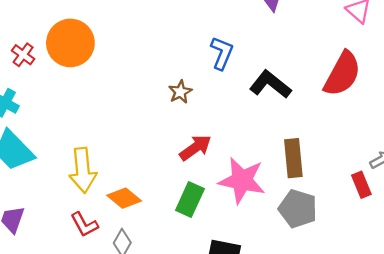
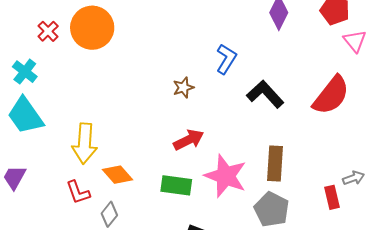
green rectangle: (190, 200) -> (176, 185), turned 64

